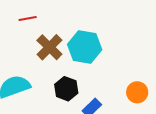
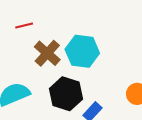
black hexagon: (66, 89) -> (66, 94), size x1.4

